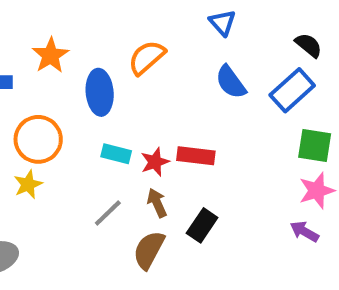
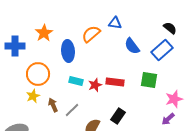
blue triangle: (223, 23) -> (115, 23), moved, turned -40
green square: (315, 146) -> (149, 80), moved
brown arrow: (157, 203) -> (53, 105), moved
purple arrow: (304, 232) -> (168, 119), turned -72

